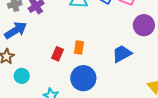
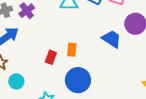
blue trapezoid: (122, 54) -> (112, 39), moved, turned 65

